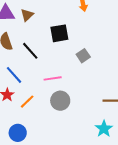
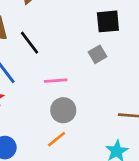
black square: (59, 33) -> (108, 21), moved
orange line: (27, 102) -> (57, 139), moved

